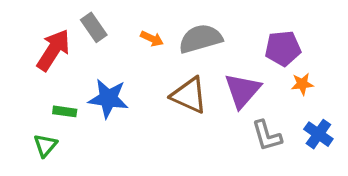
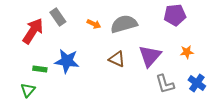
purple pentagon: (283, 48) -> (175, 15), moved
brown triangle: (189, 95) -> (117, 59), size x0.7

